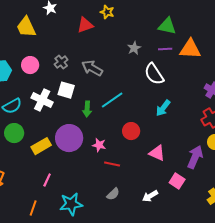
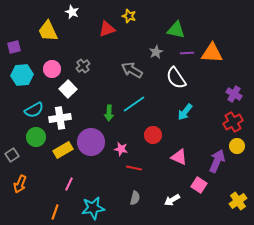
green triangle: (167, 26) -> (176, 30), moved
gray arrow: (92, 68) -> (132, 70), moved
white square: (66, 90) -> (68, 89), moved, turned 30
white cross: (42, 100) -> (60, 118), moved, turned -35
gray semicircle: (113, 194) -> (135, 198), turned -32

